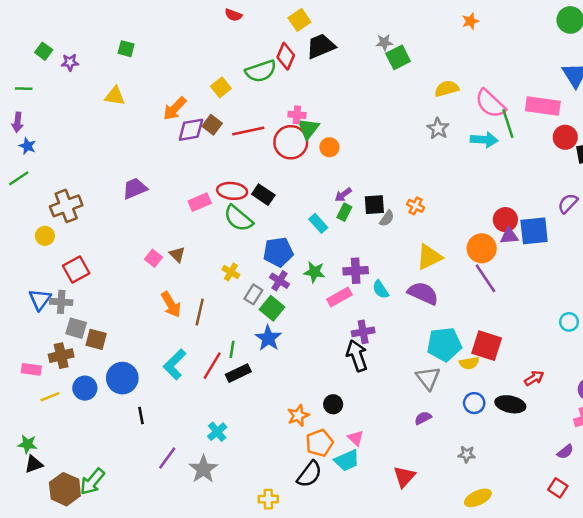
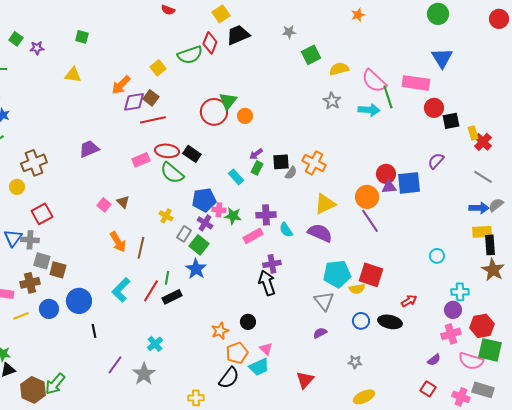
green square: (398, 57) -> (311, 55), moved
pink cross: (297, 115) -> (219, 210), moved
red line: (248, 131) -> (153, 120), moved
orange cross: (416, 206) -> (314, 163), size x1.6

